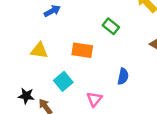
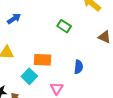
orange rectangle: (82, 50) -> (43, 60), moved

